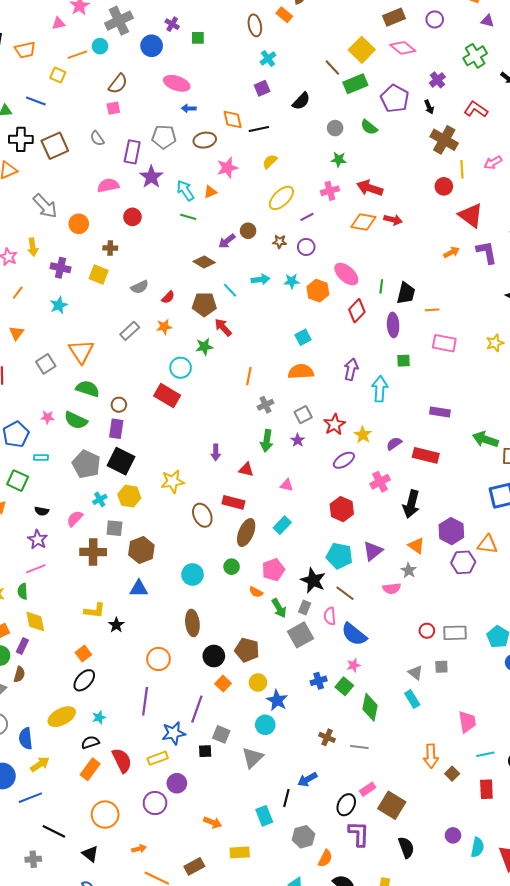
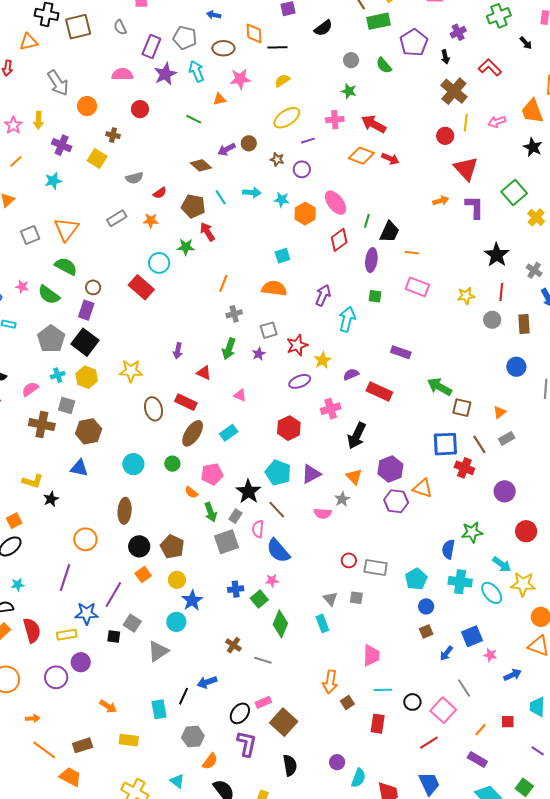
cyan arrow: (185, 190) -> (196, 71), moved

